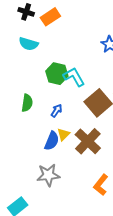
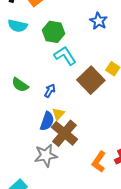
green hexagon: (57, 74) -> (53, 32), moved
green semicircle: (27, 103) -> (20, 85), turned 120
brown cross: (88, 141) -> (64, 133), moved

